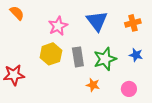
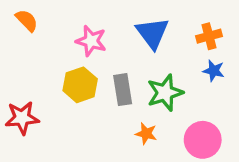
pink star: (58, 26) -> (91, 41), turned -30
blue star: (136, 55) -> (214, 71), moved
pink circle: (129, 89) -> (203, 140), size x1.5

